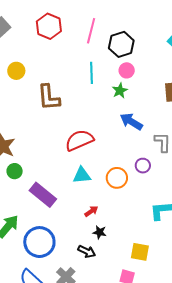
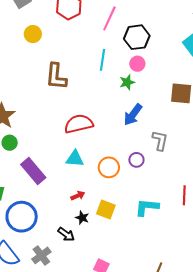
yellow circle: (16, 71) -> (33, 34), moved
blue arrow: (131, 122) -> (133, 115), turned -95
yellow square: (140, 252) -> (106, 209), moved

